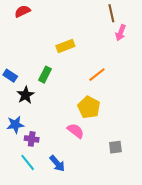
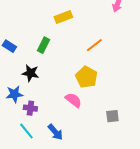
black star: (26, 95) -> (30, 73), moved, turned -30

